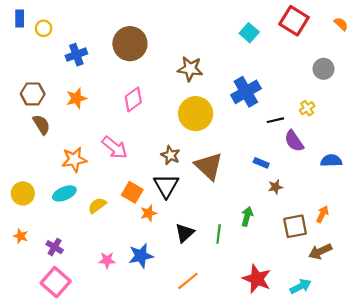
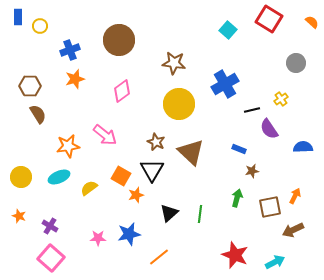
orange star: (76, 98) -> (75, 79), moved
green arrow: (247, 216) -> (237, 198), moved
orange line: (188, 281) -> (159, 257), moved

